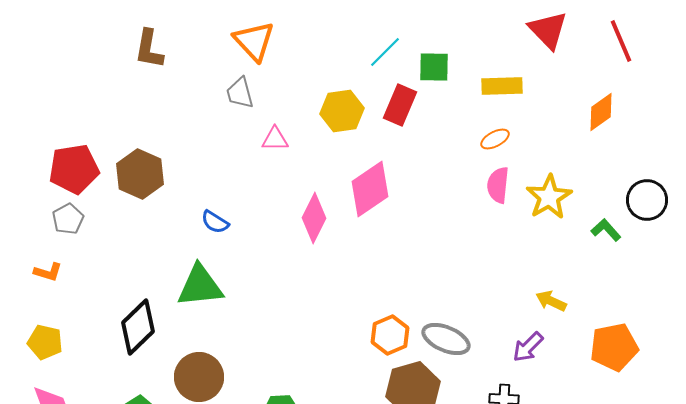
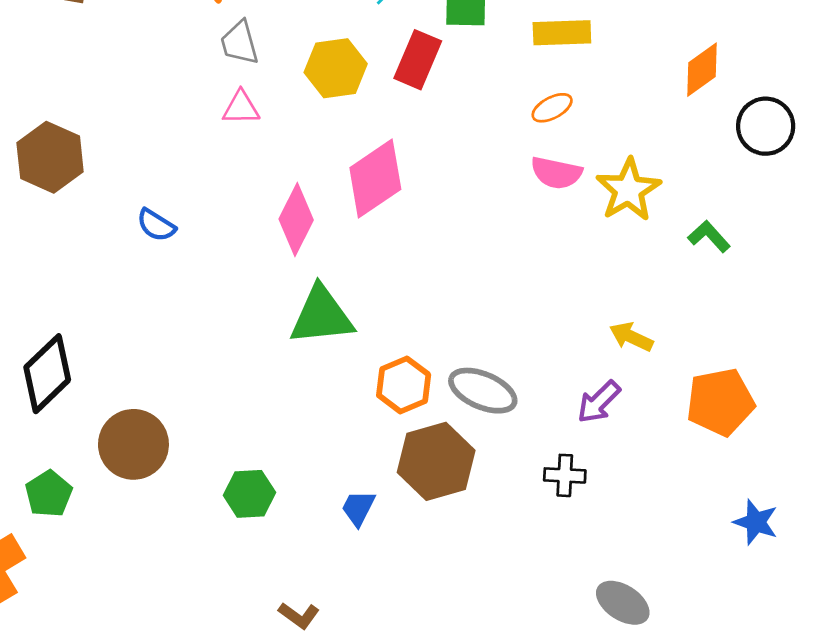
gray trapezoid: (240, 93) -> (240, 43), moved
pink semicircle: (498, 185) -> (556, 173), turned -84
black circle: (647, 200) -> (766, 126), moved
green triangle: (200, 286) -> (322, 316), moved

